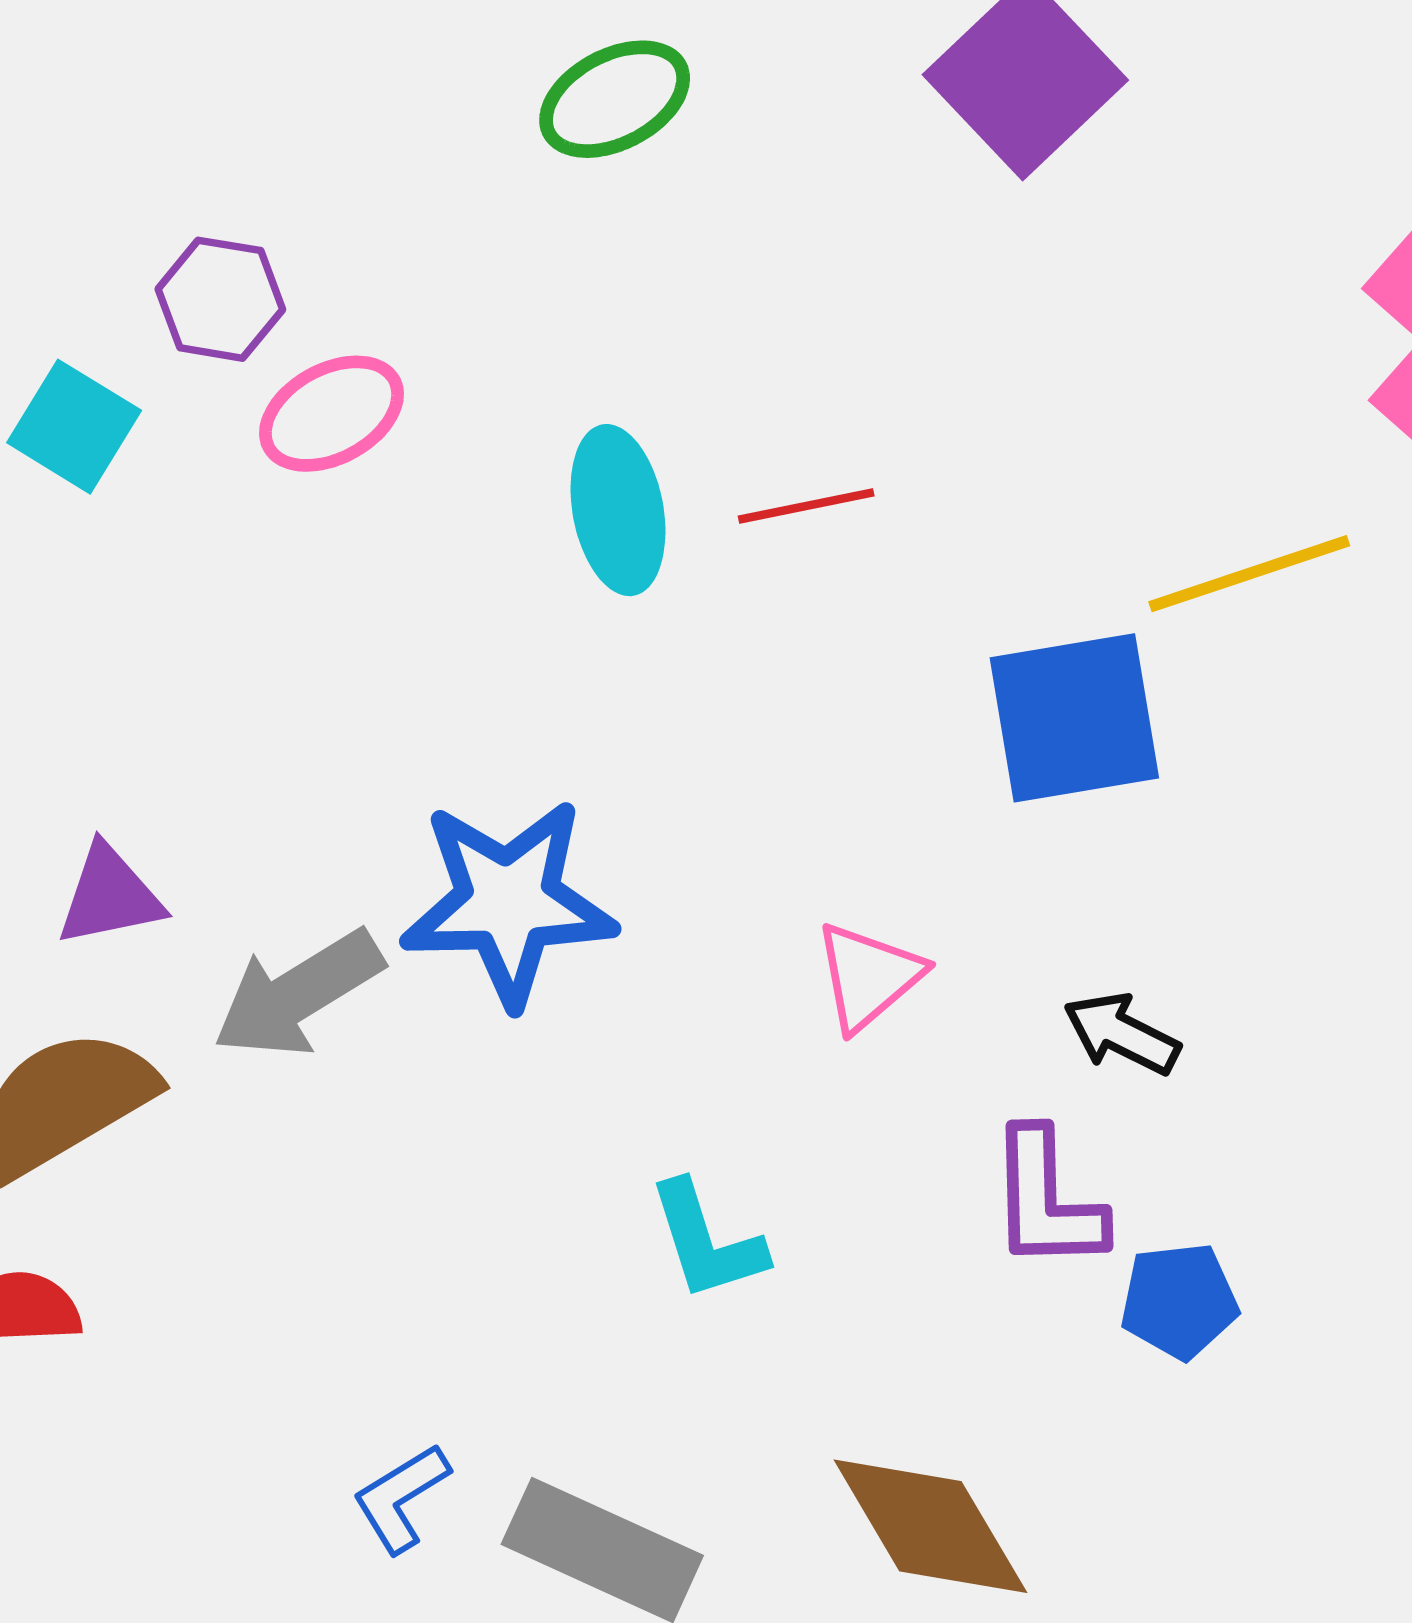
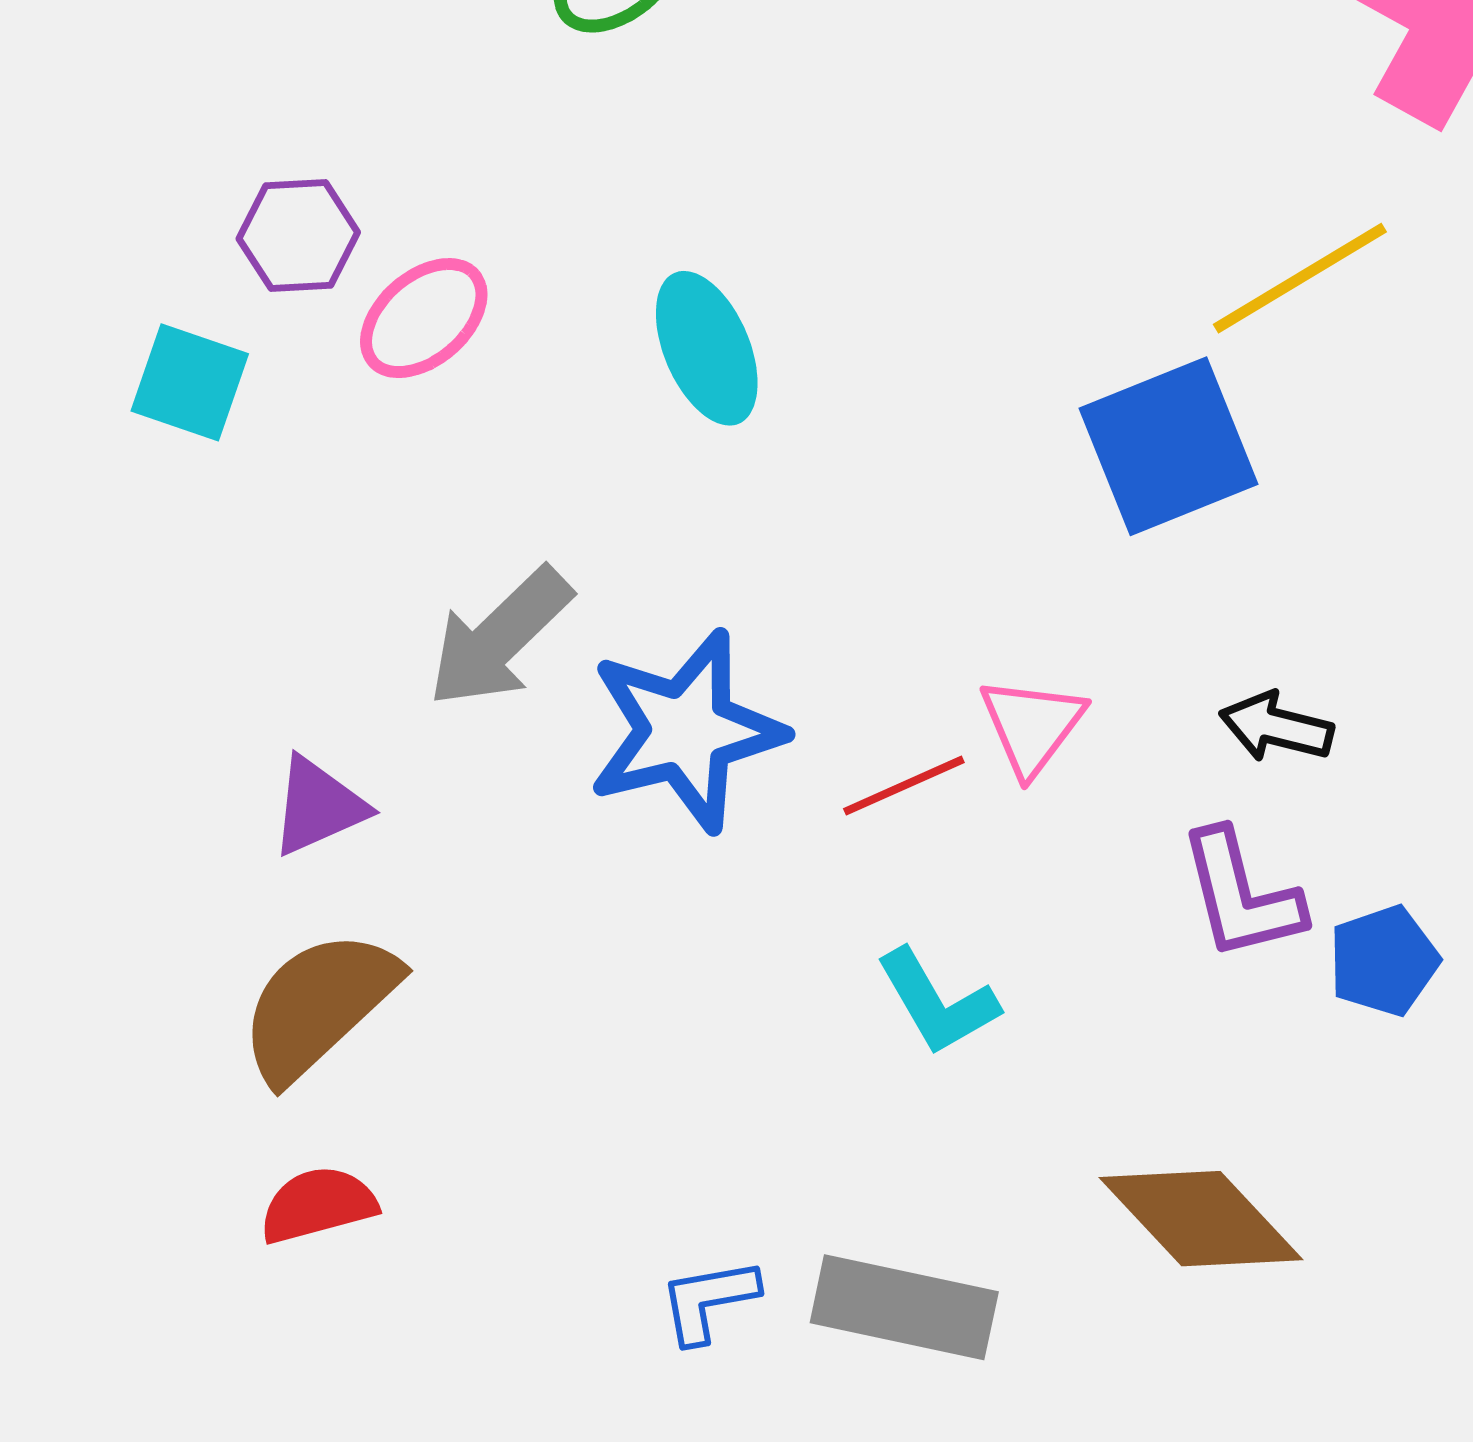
red line: (806, 506) -> (904, 786), moved
gray arrow: (298, 994) -> (500, 638), moved
blue L-shape: (401, 1498) -> (709, 1300), turned 34

